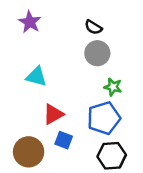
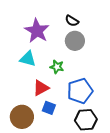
purple star: (30, 22) -> (37, 31), moved, size x1.4
green star: (113, 87) -> (57, 67), moved

